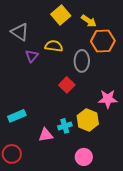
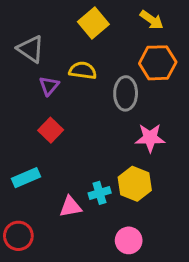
yellow arrow: (89, 21) -> (152, 20), moved
red square: (67, 85) -> (51, 130), moved
pink star: (108, 99) -> (150, 138), moved

